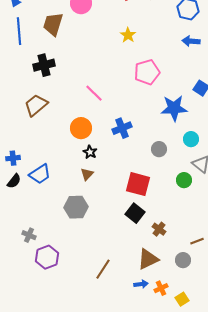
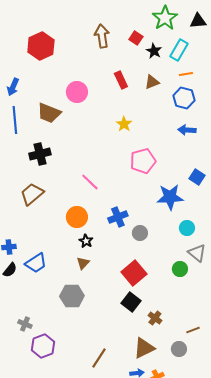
brown trapezoid: (53, 24) -> (49, 113), turned -85
gray circle: (159, 149) -> (140, 233), moved
red square: (138, 184) -> (134, 273), turned 35

